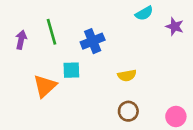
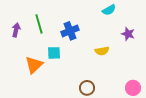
purple star: (175, 26) -> (128, 34), moved
yellow semicircle: (127, 75) -> (102, 51), moved
brown circle: (128, 111) -> (87, 88), moved

